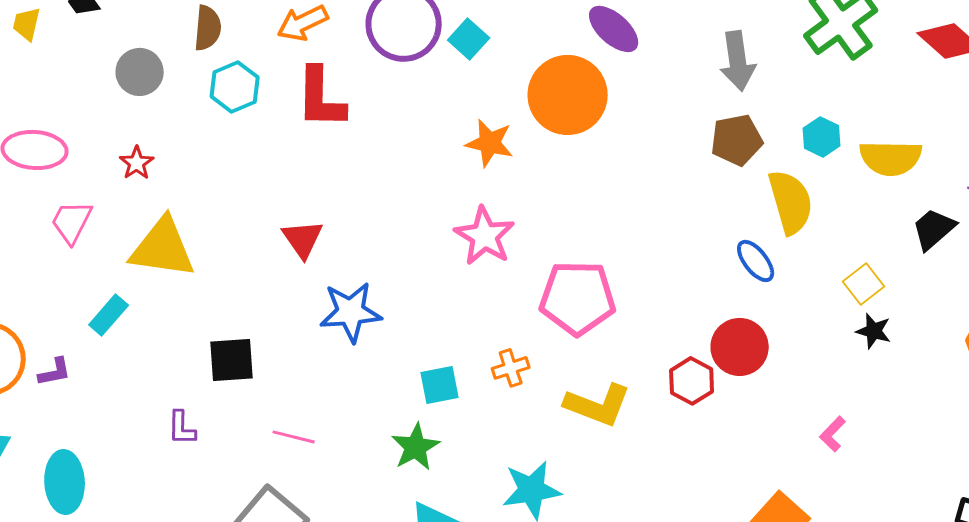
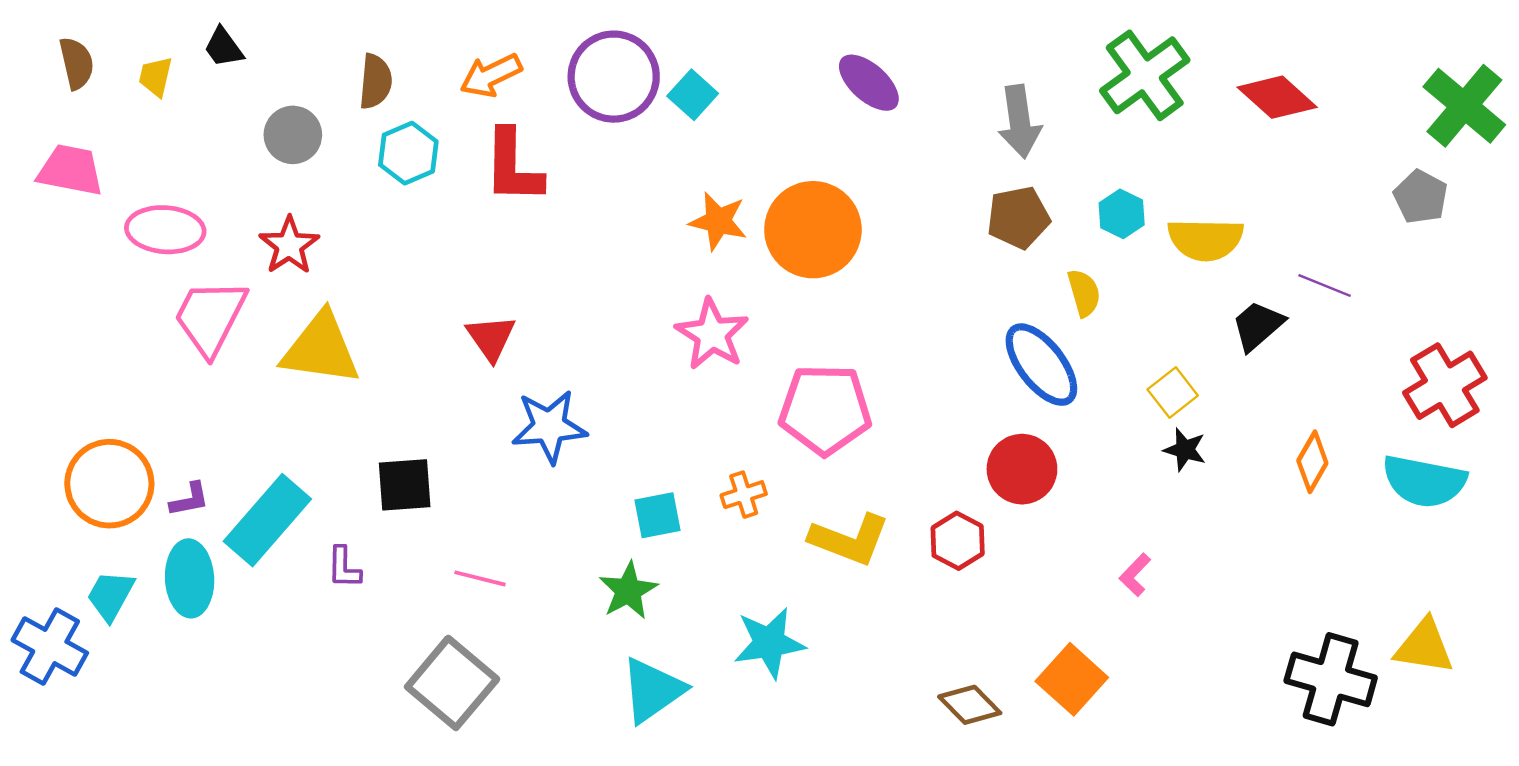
orange circle: (568, 95) -> (813, 230), moved
red star: (137, 163) -> (289, 245), size x1.4
yellow semicircle: (791, 202) -> (1084, 293), size x0.6
pink trapezoid: (72, 222) -> (210, 317), size x1.5
blue ellipse: (756, 261) -> (1041, 365), size x1.6
cyan rectangle: (109, 315) -> (267, 520), moved, size x1.8
red hexagon: (692, 381) -> (958, 541), moved
cyan ellipse: (65, 482) -> (190, 578), moved

